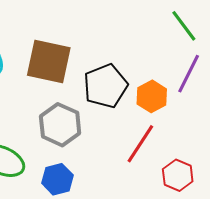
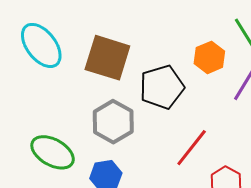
orange hexagon: (152, 96) -> (209, 57), moved

